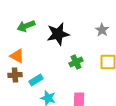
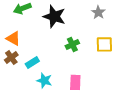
black star: (58, 34) -> (54, 16), turned 30
brown cross: (15, 75) -> (11, 57), turned -32

